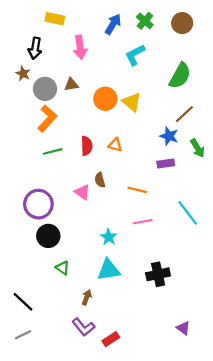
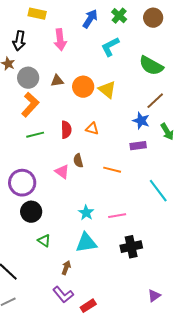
green semicircle: (180, 76) -> (151, 66), turned 90
brown triangle: (71, 84) -> (57, 81), moved
pink line: (143, 222) -> (117, 216), moved
purple triangle: (183, 328) -> (154, 296), turned 48

